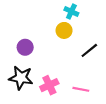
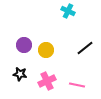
yellow circle: (64, 30) -> (46, 50), moved
black star: (21, 78) -> (20, 74), size x0.6

